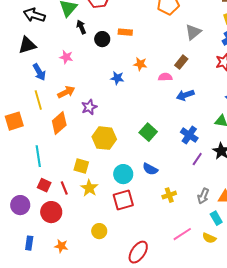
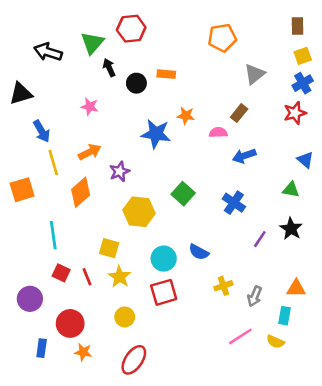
black triangle: (27, 45) -> (21, 94), moved
blue arrow: (39, 72) -> (42, 131), moved
blue star: (117, 78) -> (156, 134), size x1.6
green square: (148, 132) -> (183, 194), moved
blue cross: (189, 135) -> (234, 203), moved
gray arrow: (203, 196) -> (255, 296), moved
red circle: (51, 212) -> (70, 323), moved
cyan rectangle: (216, 218) -> (285, 316), turned 40
yellow circle: (99, 231) -> (125, 317), moved
red ellipse: (138, 252) -> (134, 360), moved

